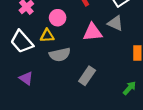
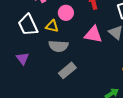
gray rectangle: (87, 76) -> (67, 70), moved

